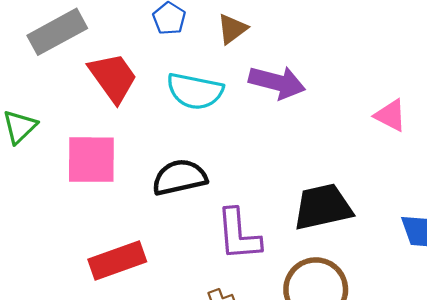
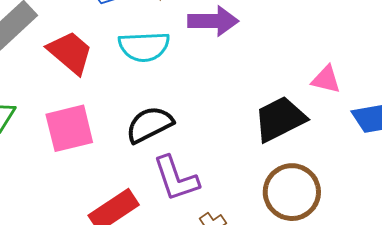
pink triangle: (390, 115) -> (326, 79), moved
purple L-shape: (238, 235) -> (176, 178), moved

